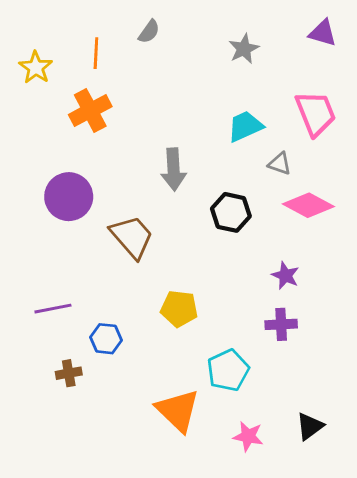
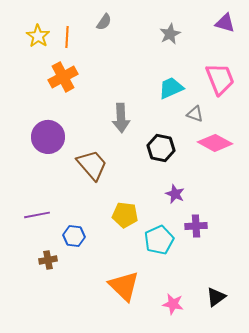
yellow star: (36, 67) -> (38, 36), moved
purple star: (285, 276) -> (175, 194), moved
cyan pentagon: (228, 370) -> (159, 240), moved

